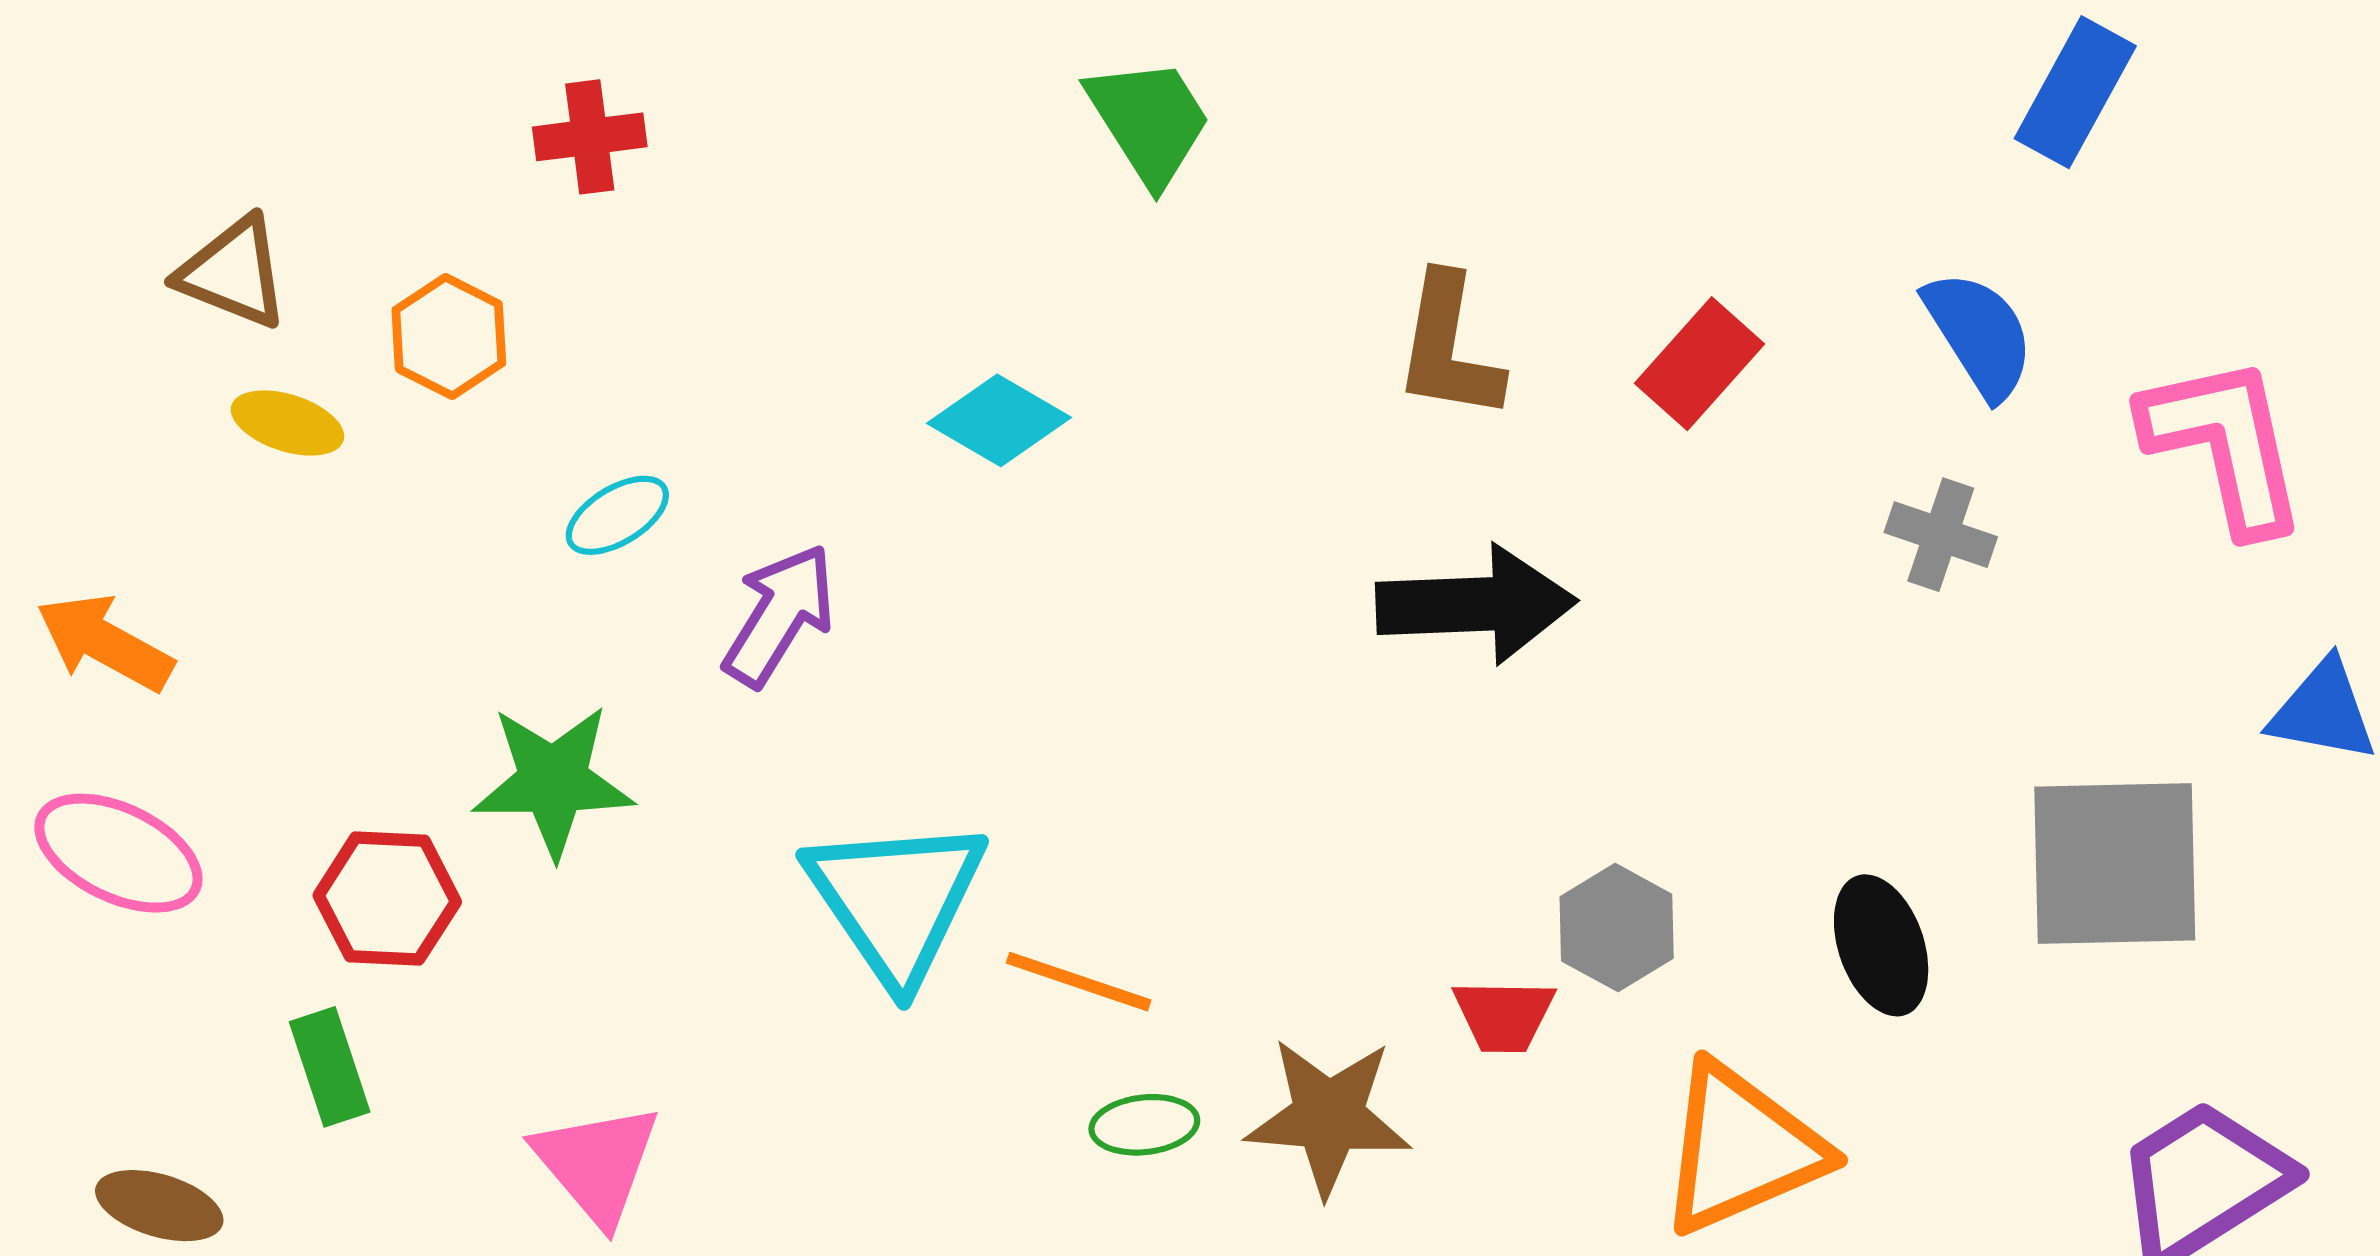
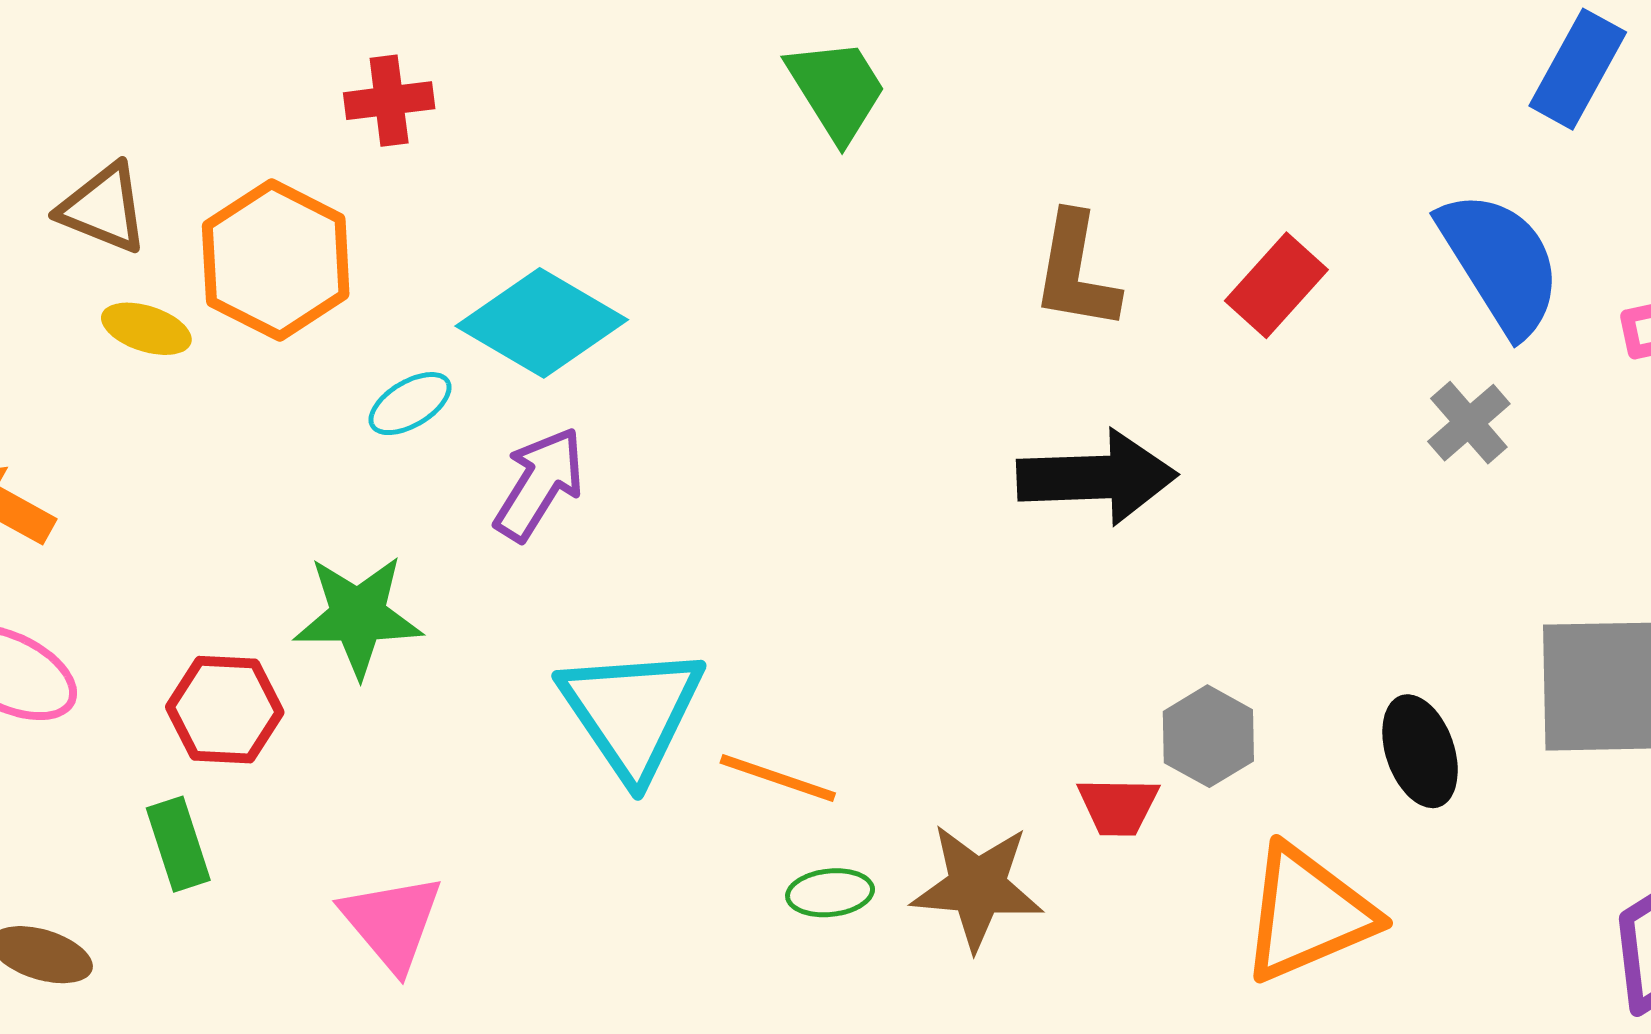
blue semicircle: (1979, 334) -> (1500, 263), size x1.4
orange hexagon: (449, 337) -> (276, 260), size x1.6
cyan diamond: (999, 420) -> (542, 323), moved, size x1.5
gray cross: (1941, 535) -> (1469, 423), turned 30

